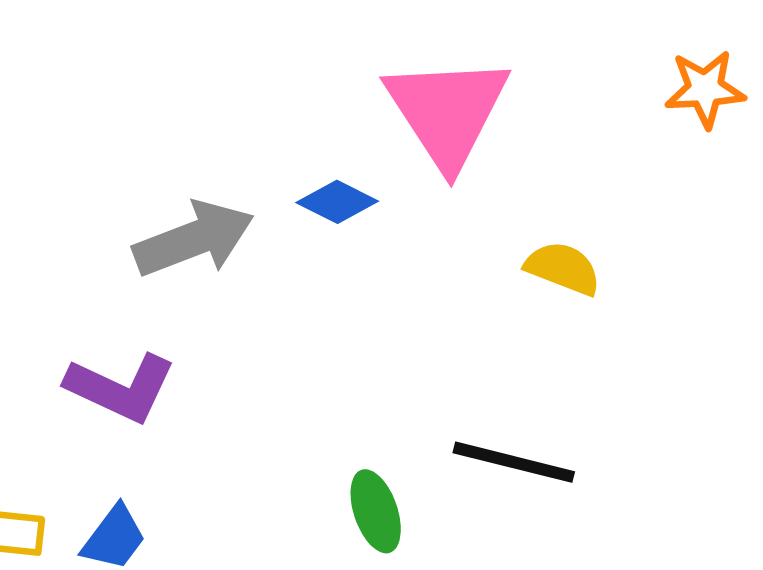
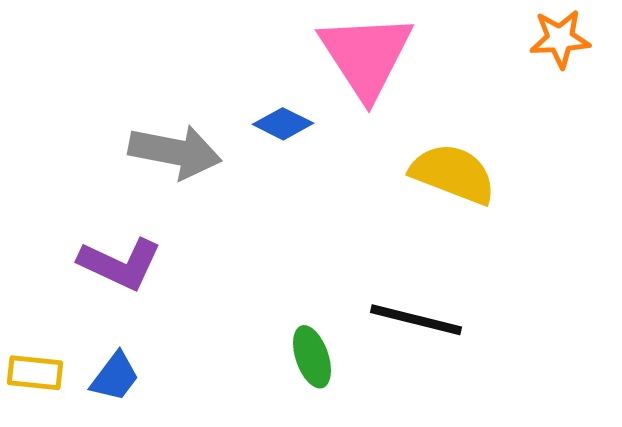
gray arrow: (194, 239) -> (175, 152), turned 32
yellow semicircle: (563, 268) -> (453, 174), size x1.5

